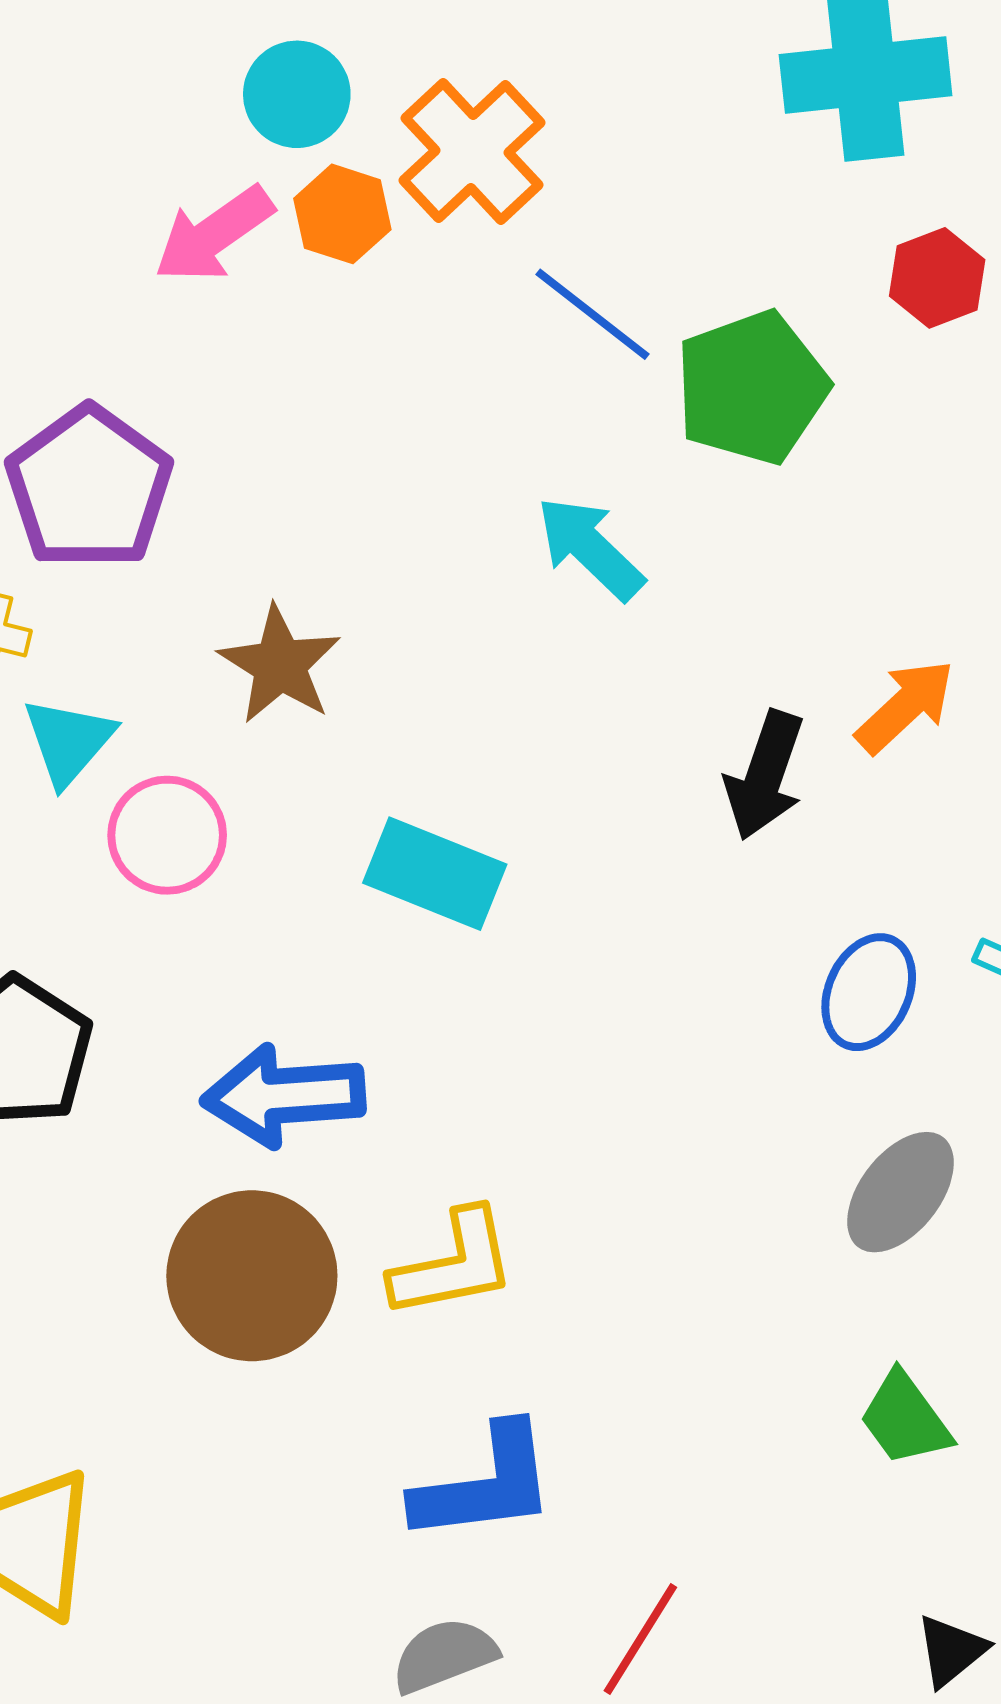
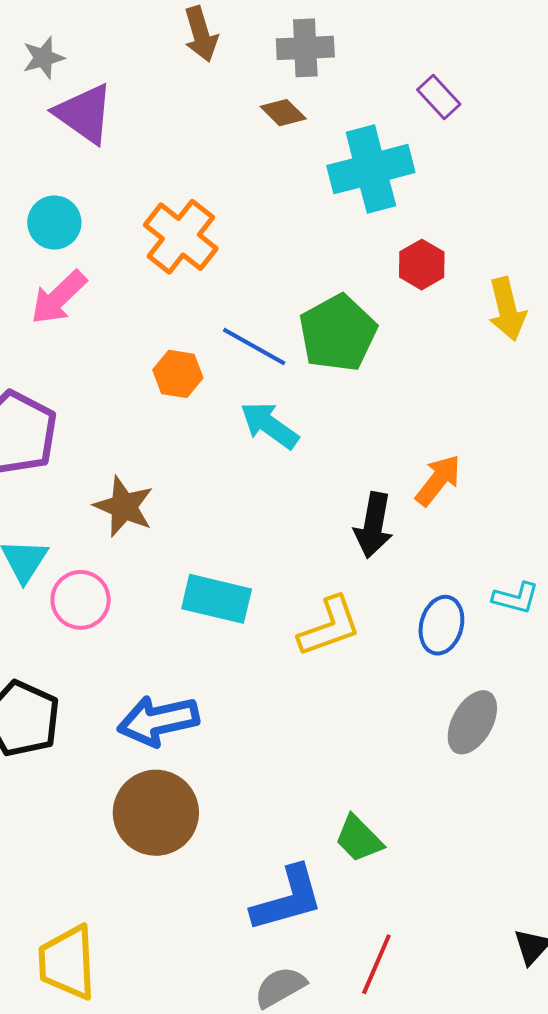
cyan circle: (297, 94) -> (54, 222), moved
orange hexagon: (342, 214) -> (178, 374), moved
blue line: (592, 314) -> (254, 347), moved
yellow L-shape: (453, 1264) -> (329, 626), moved
green trapezoid: (905, 1419) -> (359, 839), moved

